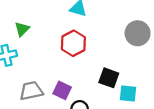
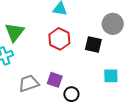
green triangle: (22, 29) -> (15, 32), size x1.5
black square: (109, 78) -> (93, 45), moved

